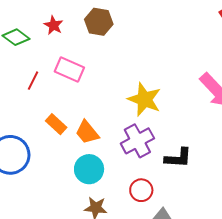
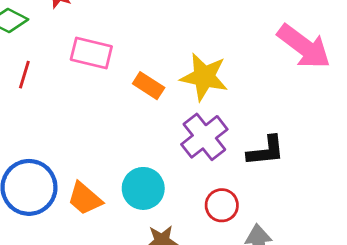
red line: (33, 81) -> (24, 75), moved
orange rectangle: (56, 124) -> (149, 86), moved
orange trapezoid: (87, 132) -> (85, 199), moved

